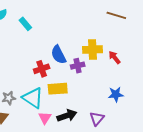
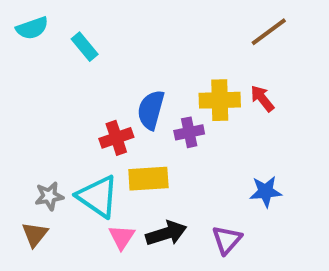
brown line: (116, 15) -> (269, 32), turned -54
blue semicircle: (59, 55) -> (151, 110), turned 42
red arrow: (115, 57) -> (262, 98), moved

